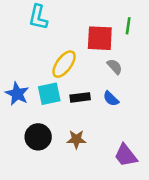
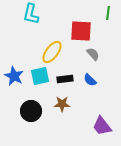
green line: (128, 26) -> (108, 13), moved
brown star: (76, 139) -> (62, 104), moved

